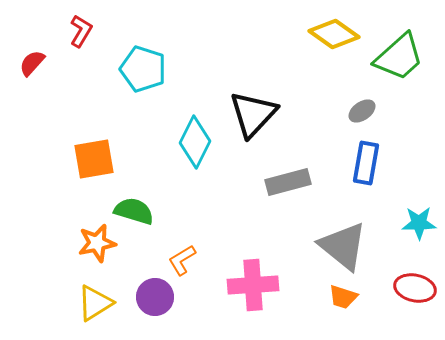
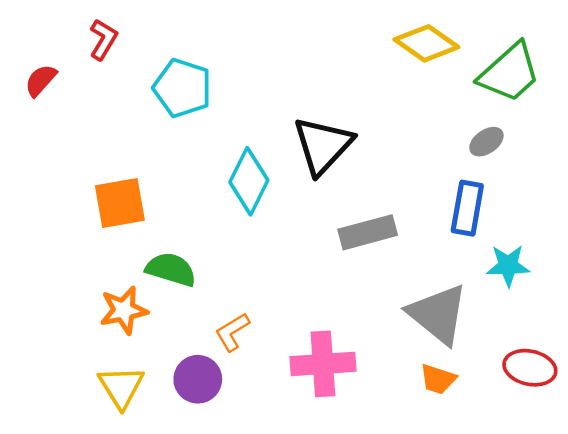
gray ellipse: (362, 111) -> (486, 142), moved
cyan star: (419, 223) -> (508, 266), moved
yellow triangle: (95, 303) -> (121, 387), turned -30

